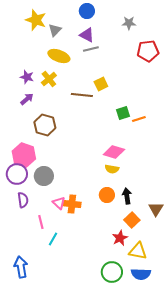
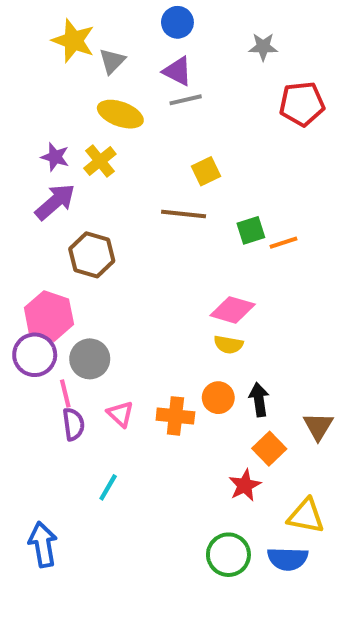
brown line: (82, 95) -> (184, 214), moved
purple arrow: (27, 99) -> (55, 202), size x1.5
purple semicircle: (23, 200) -> (73, 424), moved
orange cross: (72, 204) -> (175, 416), moved
pink line: (41, 222) -> (65, 394), moved
yellow triangle: (138, 251) -> (306, 516), moved

